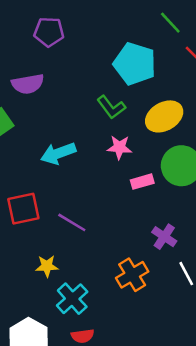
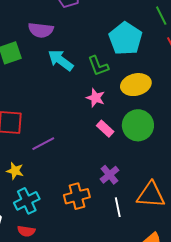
cyan arrow: (58, 153) -> (61, 60), moved, turned 40
pink rectangle: (142, 182) -> (105, 129), turned 42
purple line: (72, 222) -> (43, 144), turned -75

